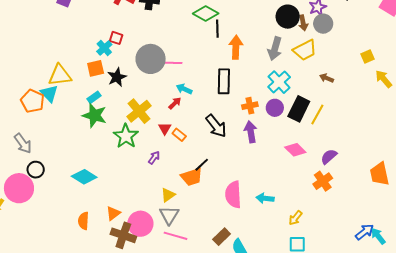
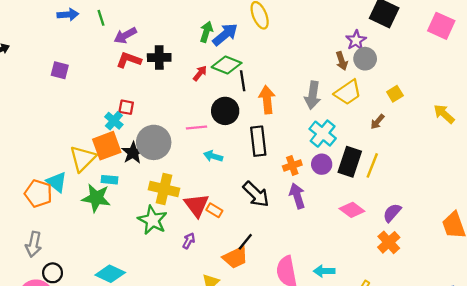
black circle: (288, 17) -> (225, 111), moved
yellow square: (368, 57) -> (395, 94), moved
gray circle: (151, 59) -> (154, 142), moved
orange square: (96, 68) -> (107, 146), size x1.4
yellow triangle: (60, 75) -> (83, 159), moved, turned -30
brown arrow: (327, 78) -> (377, 122), turned -64
cyan rectangle: (94, 97) -> (109, 180), turned 48
red arrow: (175, 103) -> (200, 73), moved
yellow cross: (139, 111) -> (164, 189), turned -30
green star: (94, 115) -> (96, 198), moved
red triangle: (165, 128) -> (196, 205), size x1.6
gray arrow: (23, 143) -> (34, 244), turned 55

